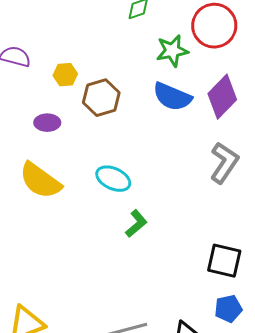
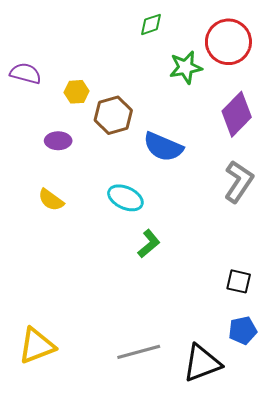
blue semicircle: (172, 97) -> (163, 147), moved
yellow semicircle: (40, 181) -> (51, 200), size x0.6
black square: (224, 261) -> (239, 281), size x0.7

